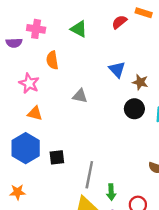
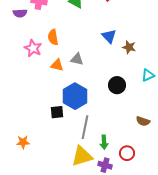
orange semicircle: (52, 60) -> (53, 37), moved
black circle: (134, 109) -> (117, 85), moved
orange triangle: (35, 113) -> (57, 65), moved
blue hexagon: (26, 148) -> (75, 96), moved

